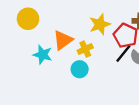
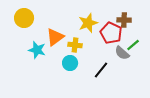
yellow cross: (85, 49) -> (75, 45), turned 32
black line: (123, 54) -> (101, 70), moved

